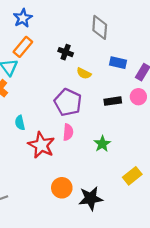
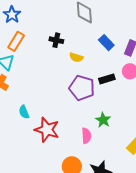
blue rectangle: (118, 63) -> (106, 43), turned 42
purple pentagon: (68, 102) -> (82, 88), moved
pink semicircle: (68, 132) -> (86, 136), moved

